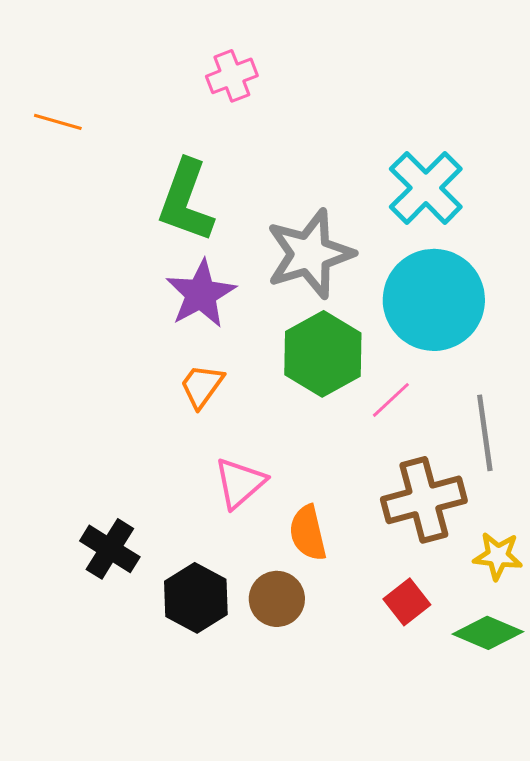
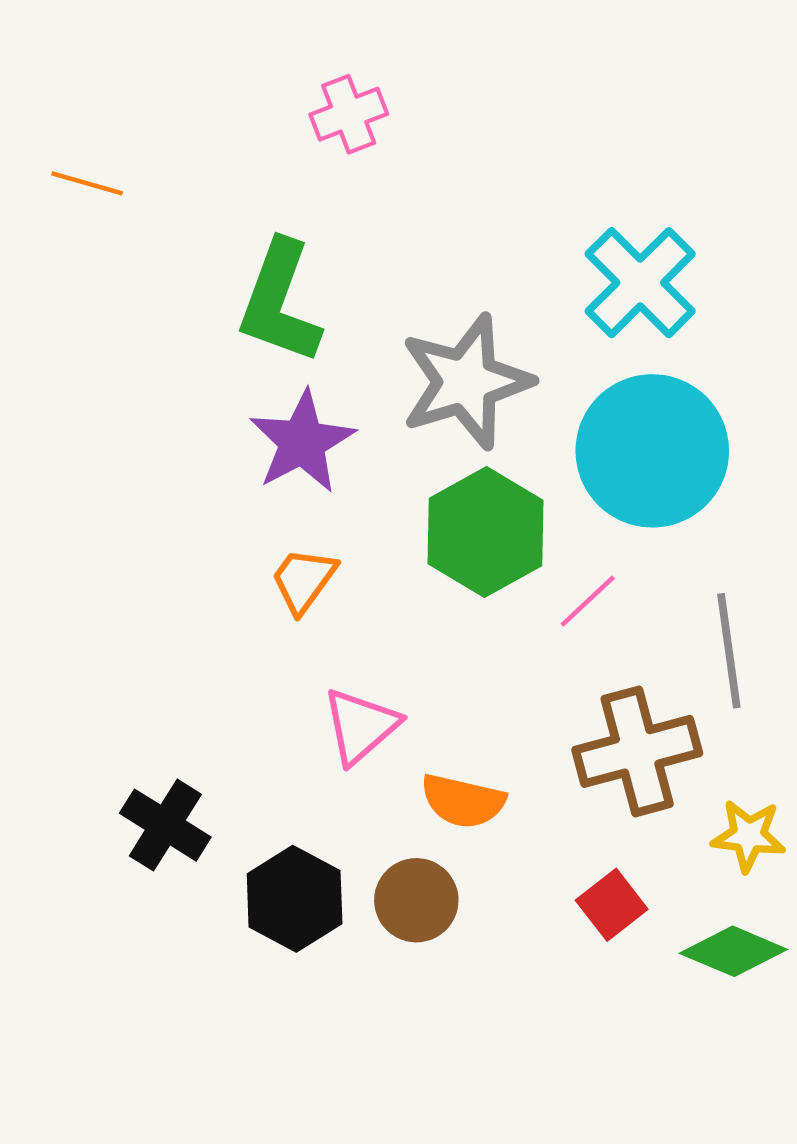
orange semicircle: (308, 533) -> (463, 801), turned -64

